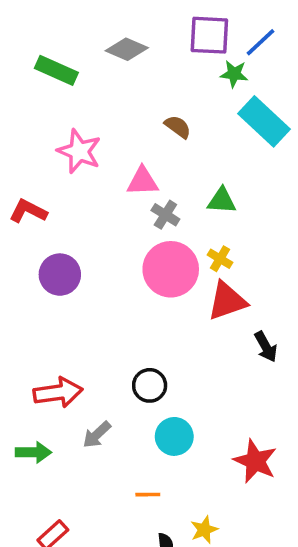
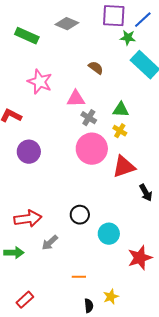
yellow cross: (220, 259) -> (120, 131), moved
cyan circle: (174, 436) -> (109, 234), moved
red star: (255, 461) -> (140, 258), turned 30

